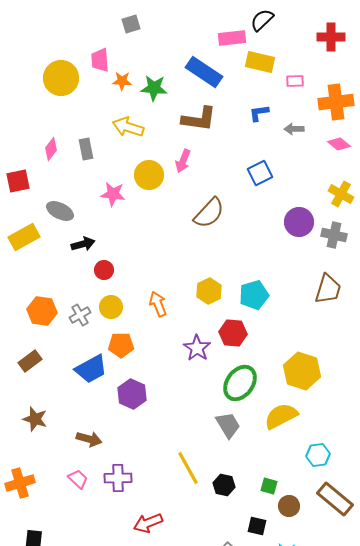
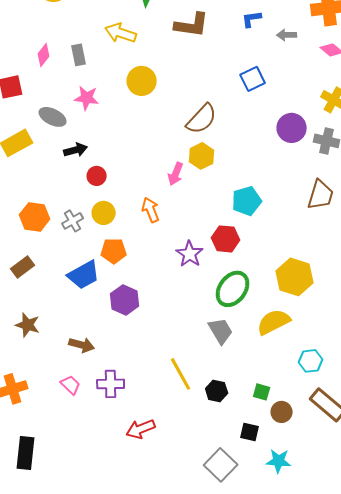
pink arrow: (183, 161) -> (176, 174), moved
pink star: (113, 194) -> (87, 98), moved
yellow hexagon: (209, 291) -> (202, 156), moved

